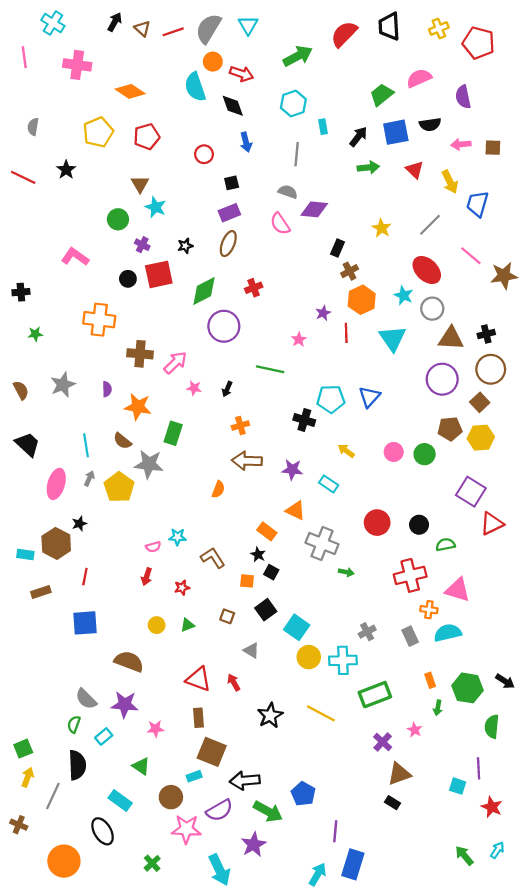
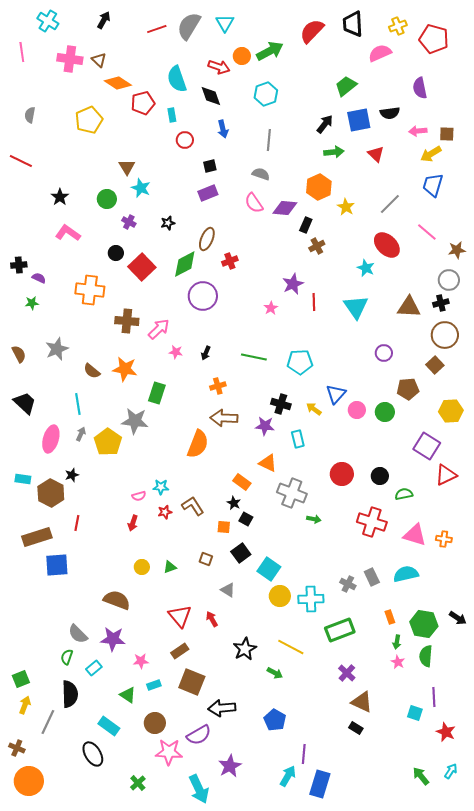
brown triangle: (142, 29) -> (99, 60), moved
orange circle: (213, 62) -> (242, 56), moved
pink semicircle: (419, 78) -> (380, 53), moved
cyan rectangle: (323, 127) -> (172, 115), moved
red pentagon: (147, 137) -> (143, 103), moved
black star: (66, 170) -> (60, 197), moved
yellow arrow: (450, 182) -> (431, 154), moved, turned 85
purple diamond: (314, 209) -> (285, 208), moved
brown ellipse: (228, 244) -> (207, 239), moved
red square: (159, 274) -> (142, 267), moved, turned -32
brown star: (504, 276) -> (457, 250), size x0.7
orange hexagon: (362, 300) -> (319, 187), moved
gray circle: (432, 309) -> (449, 280), moved
purple star: (323, 313) -> (293, 284), size x1.5
green line: (270, 369) -> (254, 357), moved
purple circle: (442, 379) -> (384, 353), moved, size x0.6
purple semicircle: (107, 389) -> (39, 278), moved, turned -64
blue triangle: (369, 397) -> (336, 394), moved
black cross: (304, 420) -> (281, 404), moved
yellow hexagon: (481, 438) -> (451, 411), moved
brown semicircle: (122, 441) -> (92, 371), moved
cyan rectangle: (329, 484) -> (298, 439), turned 42
orange semicircle: (218, 489) -> (198, 444), size x1.8
cyan rectangle: (25, 555) -> (23, 479), moved
red cross: (410, 575) -> (372, 522), turned 32
red star: (182, 588) -> (165, 512), moved
brown rectangle: (41, 592) -> (37, 537), size x1.6
orange cross: (429, 610) -> (444, 539), moved
blue square: (85, 623) -> (57, 565), moved
gray cross: (367, 632) -> (348, 584), moved, turned -35
red triangle: (198, 679) -> (180, 616), turned 30
brown rectangle: (198, 718) -> (180, 651), turned 60
green semicircle: (492, 727) -> (426, 656), moved
pink star: (415, 730) -> (398, 662), moved
brown triangle: (399, 774) -> (362, 702), turned 45
cyan rectangle: (194, 776) -> (154, 685), moved
green arrow: (268, 811) -> (275, 673), moved, size x0.6
orange circle: (64, 861) -> (29, 781), moved
cyan arrow: (318, 874) -> (288, 776), moved

